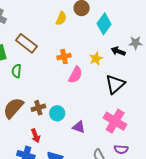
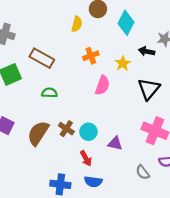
orange cross: (64, 57) -> (91, 56), moved
green semicircle: (17, 71) -> (49, 93), moved, turned 96
brown cross: (38, 108) -> (66, 129), turned -32
red arrow: (36, 136) -> (86, 158), moved

